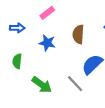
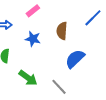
gray line: (75, 84) -> (59, 87), moved

